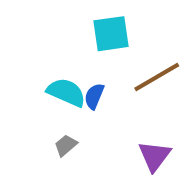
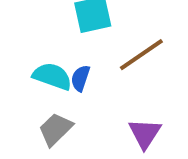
gray trapezoid: (66, 145) -> (56, 129), size x1.5

